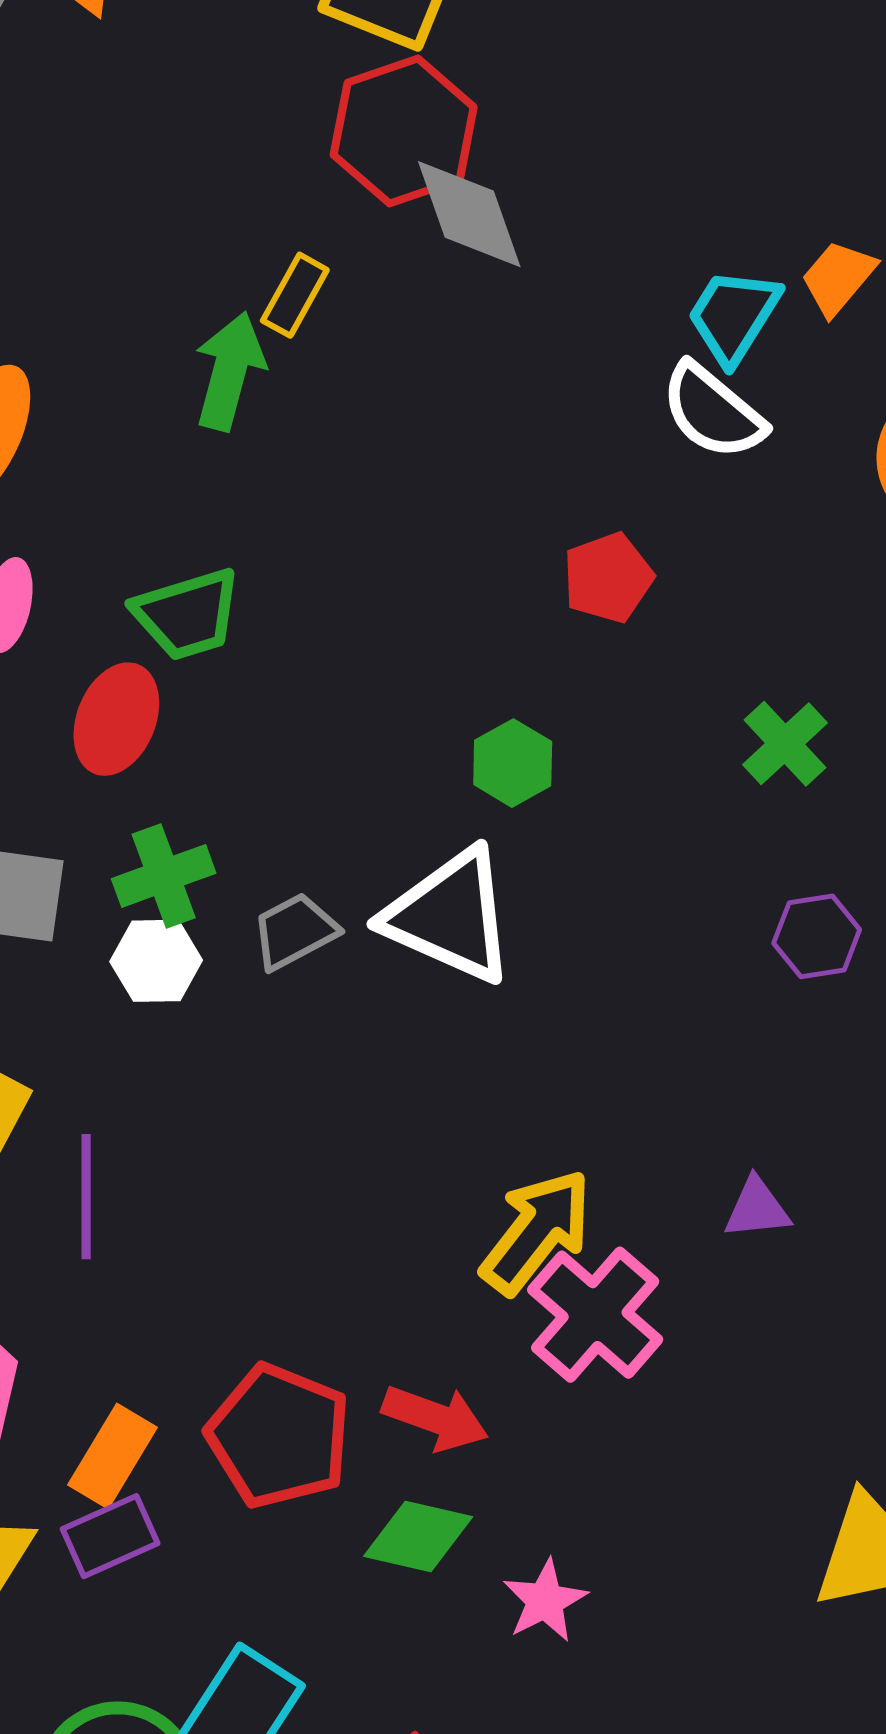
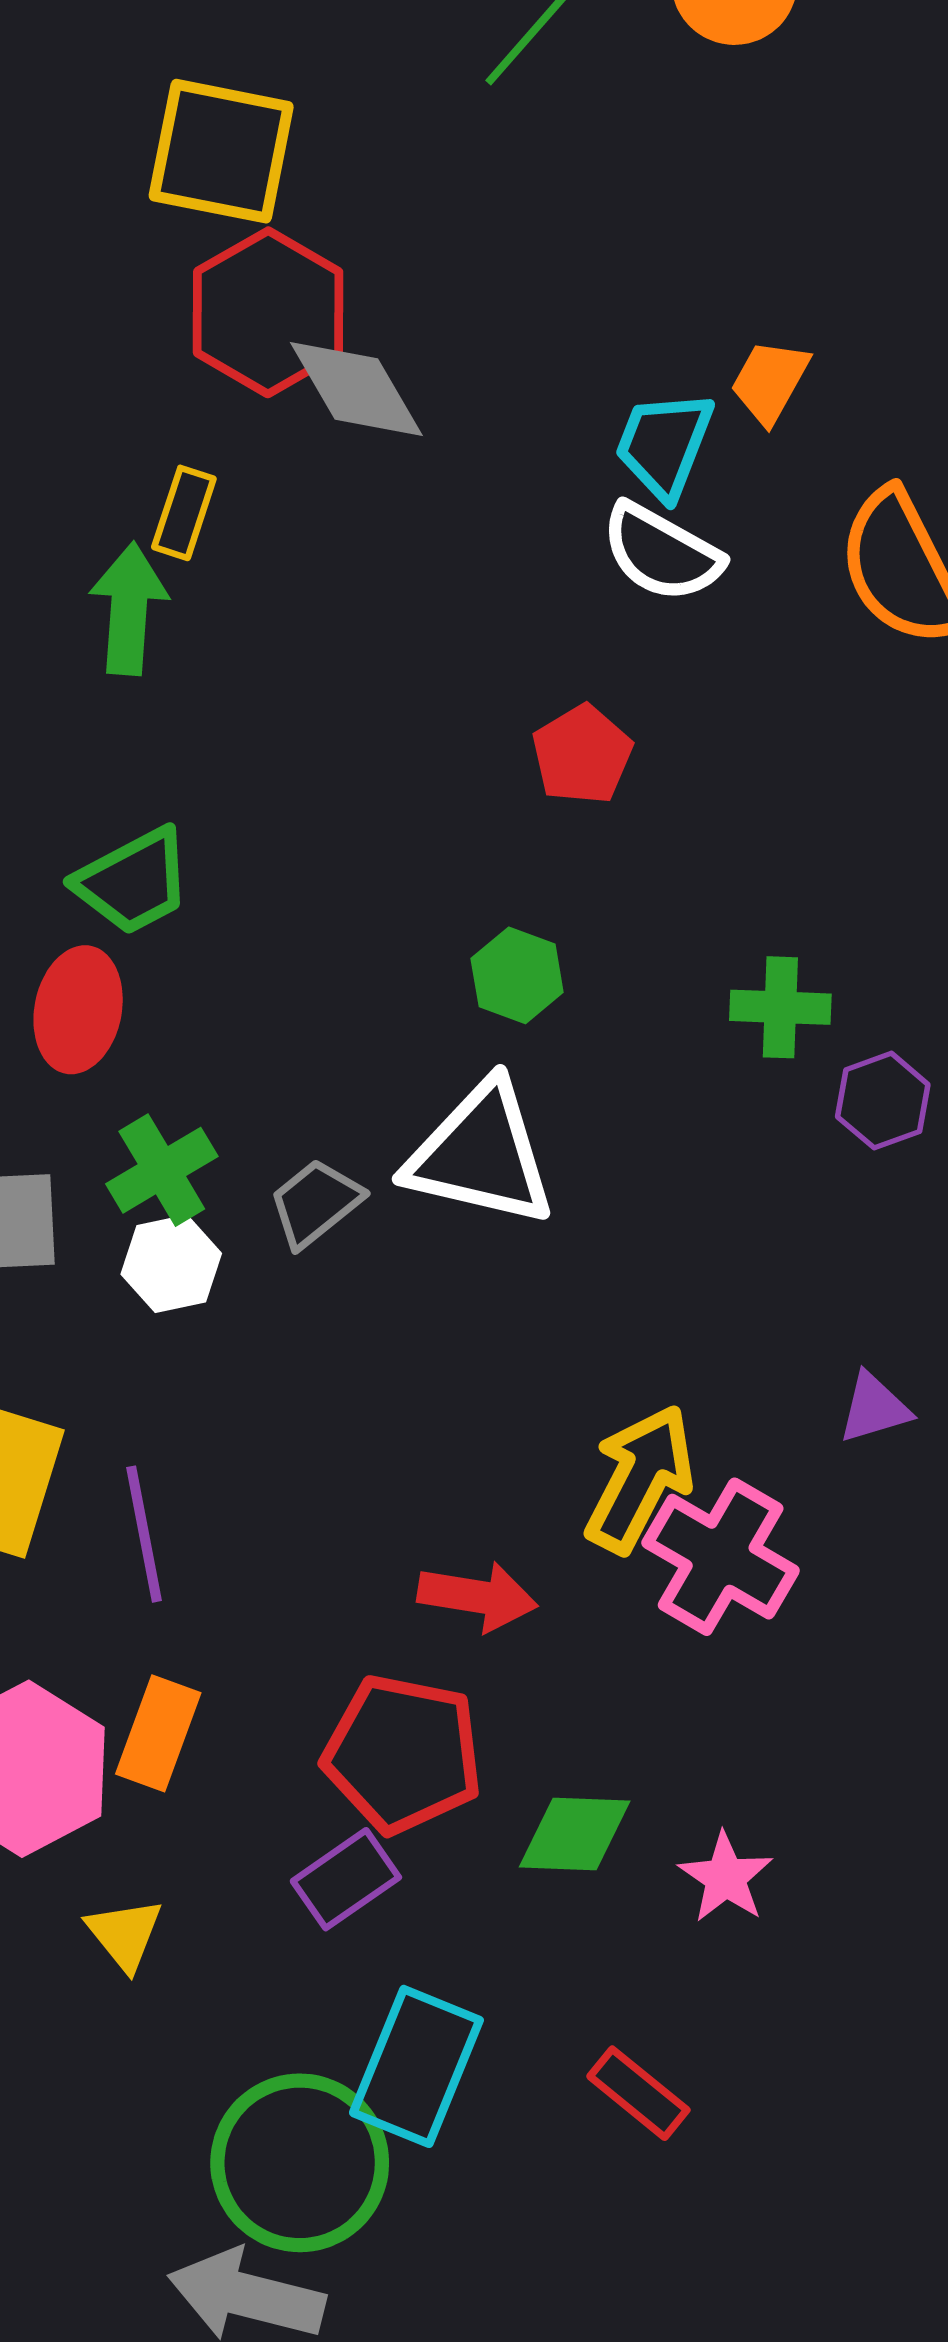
green cross: (785, 744) -> (780, 1007), moved, turned -34
red arrow: (435, 1418) -> (478, 1596), moved
orange rectangle: (112, 1456) -> (158, 1733), moved
purple rectangle: (110, 1536) -> (346, 1879), moved

